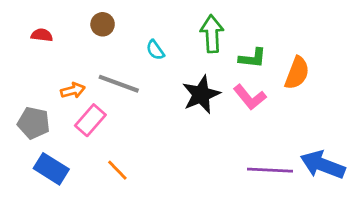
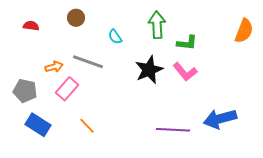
orange semicircle: (297, 73) -> (244, 31), moved
blue arrow: (323, 165) -> (220, 119), moved, turned -36
purple line: (270, 170) -> (173, 130), moved

